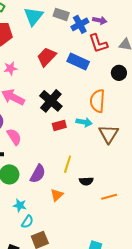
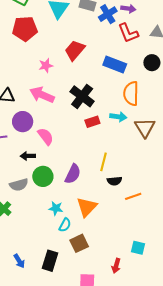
blue rectangle: (78, 62) -> (115, 65), moved
pink star: (10, 68) -> (46, 66), moved
black semicircle: (86, 181) -> (114, 181), moved
orange triangle: (57, 195) -> (87, 207), moved, size x1.5
orange line: (109, 197) -> (133, 196), moved

